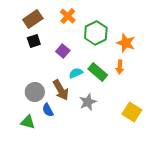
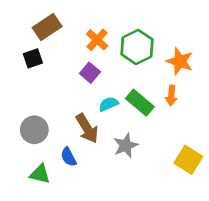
orange cross: (68, 16) -> (97, 40), moved
black square: (34, 41) -> (33, 58), moved
gray circle: (35, 92) -> (34, 130), moved

